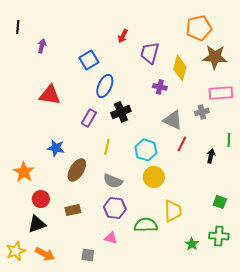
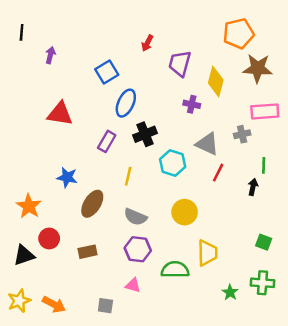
green line: (229, 140) -> (264, 165), moved
cyan hexagon: (146, 150) -> (173, 163), moved
black triangle: (37, 224) -> (24, 255), moved

